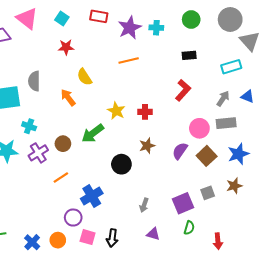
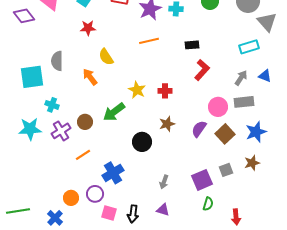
black rectangle: (189, 55) -> (192, 45), moved
purple triangle: (153, 234) -> (163, 210), moved
orange circle: (58, 240) -> (71, 198), moved

